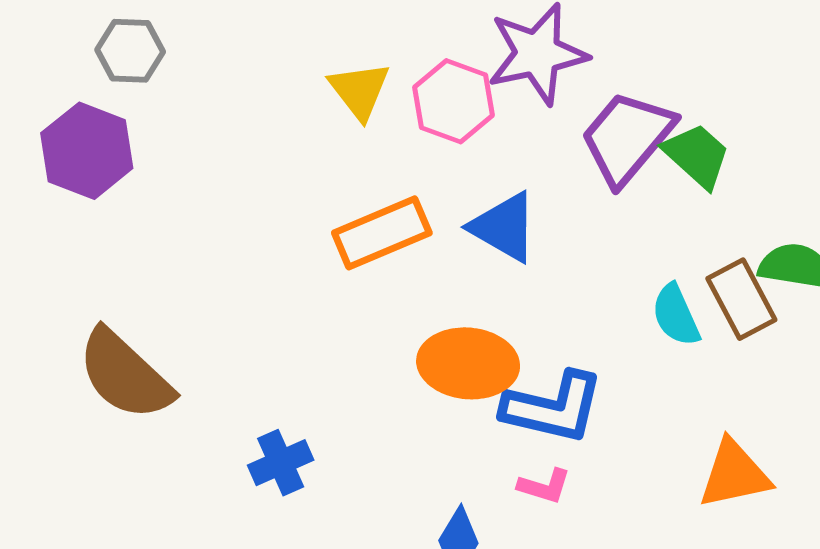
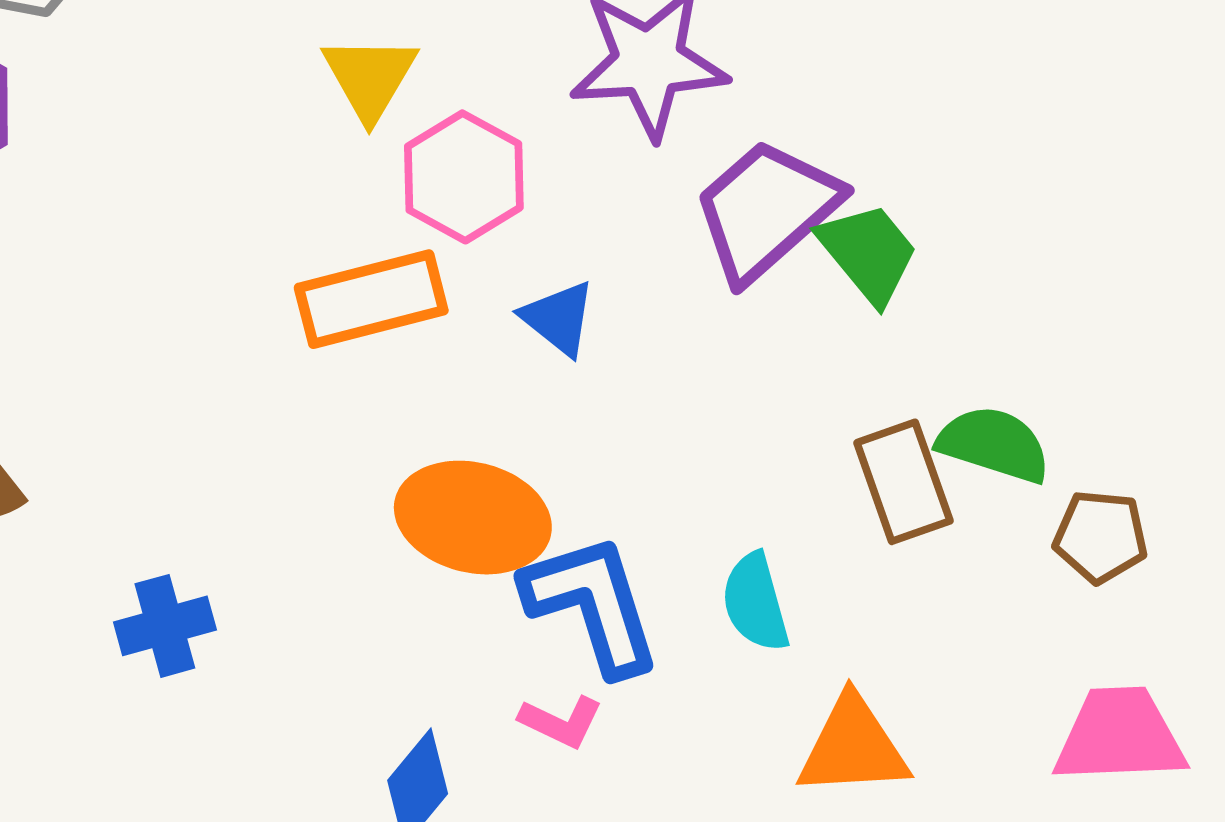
pink hexagon: (453, 101) -> (464, 177), moved
blue triangle: (504, 227) -> (558, 318), size x0.7
cyan semicircle: (676, 315) -> (755, 602), moved
blue L-shape: (553, 408) -> (592, 604), turned -129

